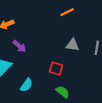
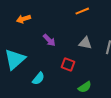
purple arrow: (19, 46) -> (49, 40), moved
green semicircle: (63, 92) -> (85, 87), moved, turned 104

